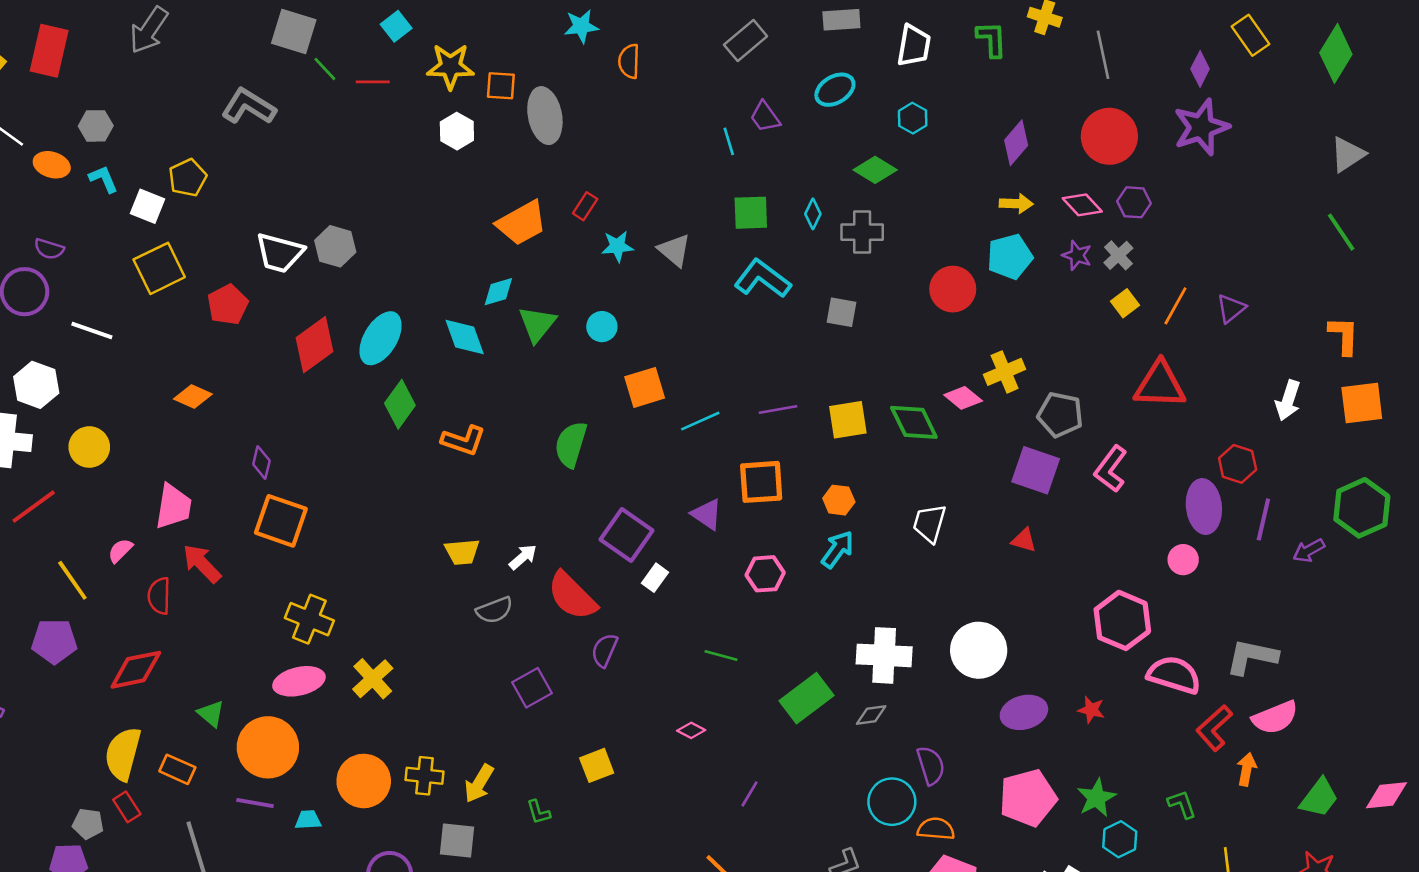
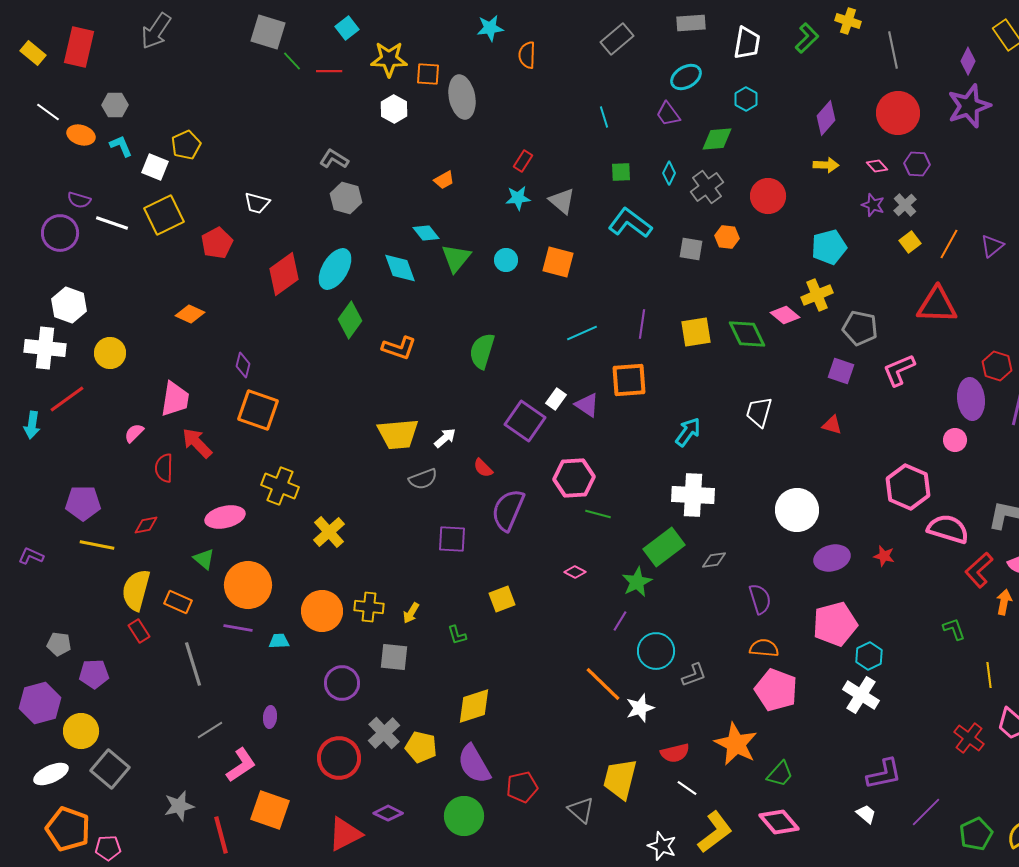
green L-shape: (992, 39) -> (807, 38), turned 48
gray L-shape: (248, 106) -> (334, 159), moved, size x0.7
purple trapezoid: (765, 117) -> (668, 114), moved
green diamond: (875, 170) -> (717, 139), turned -36
pink diamond: (1082, 205) -> (877, 166), size x0.7
red rectangle: (585, 206) -> (523, 161), moved
green square: (751, 213) -> (621, 172), size x0.7
orange trapezoid: (522, 223) -> (444, 180), size x0.5
gray cross: (862, 232) -> (707, 187), turned -36
gray hexagon: (335, 246) -> (346, 198), moved
white trapezoid: (280, 253) -> (257, 203), size x0.7
cyan pentagon: (1010, 257) -> (829, 247), moved
red circle: (953, 289) -> (768, 196), moved
cyan diamond: (498, 292) -> (426, 233), turned 68
white line: (92, 330) -> (112, 223), moved
orange square: (645, 387) -> (558, 262), moved, turned 32
purple line: (778, 409) -> (642, 324), turned -72
pink L-shape: (1111, 469) -> (899, 370), turned 30
purple square: (1036, 470) -> (841, 371), size x0.7
orange hexagon: (839, 500) -> (727, 237), moved
yellow trapezoid: (462, 552) -> (398, 434), size x1.5
pink hexagon: (765, 574) -> (574, 478), moved, size x1.4
white rectangle: (655, 578) -> (556, 399), moved
yellow line: (72, 580) -> (97, 545), moved, turned -44
red semicircle: (572, 596) -> (483, 468), size x0.5
purple semicircle: (604, 650) -> (508, 510), size x1.6
white cross: (884, 655) -> (693, 495), moved
red diamond: (136, 670) -> (146, 525), size x0.6
pink ellipse: (299, 681) -> (225, 517), moved
purple square: (532, 688) -> (452, 539), turned 32
yellow arrow: (479, 784) -> (411, 613), size x0.7
green star: (1096, 798) -> (637, 582), moved
cyan circle: (892, 802) -> (656, 651), moved
gray pentagon: (88, 824) -> (59, 644), moved
cyan hexagon: (1120, 839) -> (869, 656), moved

